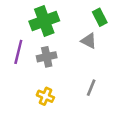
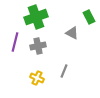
green rectangle: (100, 17) -> (89, 17), moved
gray line: (91, 88) -> (64, 71), moved

